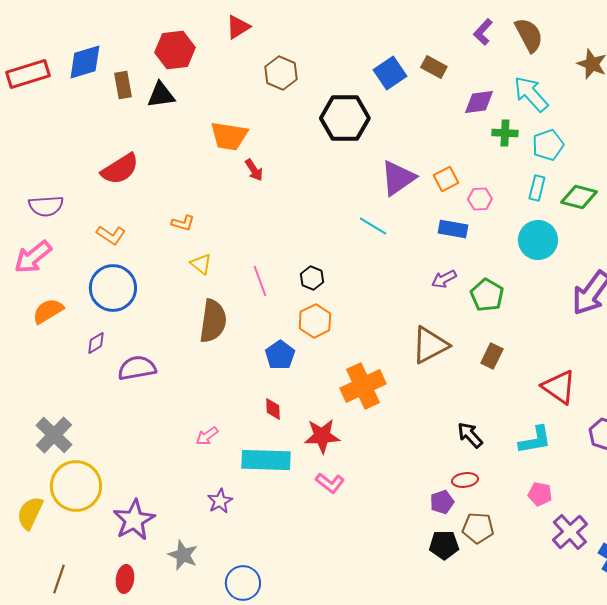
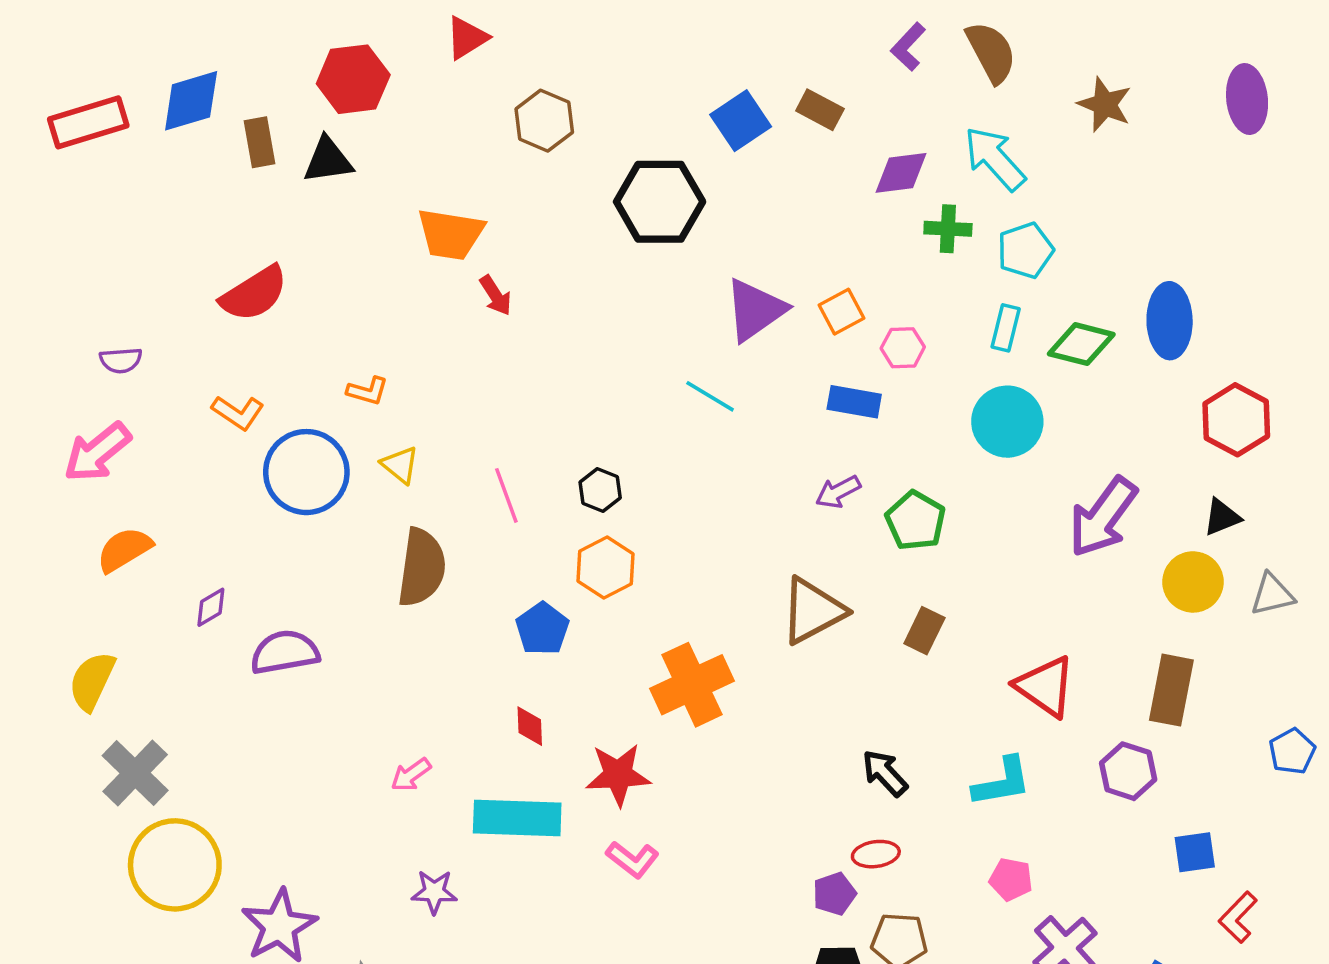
purple semicircle: (46, 206) -> (121, 360), size x0.7
blue circle: (113, 288) -> (306, 472), moved
purple star: (220, 501) -> (434, 892), turned 30
yellow semicircle: (30, 513) -> (92, 681), moved

